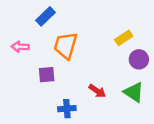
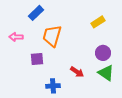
yellow rectangle: (124, 38) -> (98, 22), moved
purple circle: (139, 59) -> (103, 53), moved

